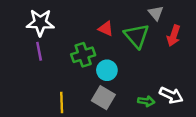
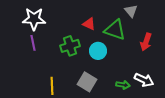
green triangle: (137, 36) -> (115, 30), turned -30
red arrow: (174, 36) -> (146, 42), moved
cyan circle: (107, 70) -> (98, 51), moved

